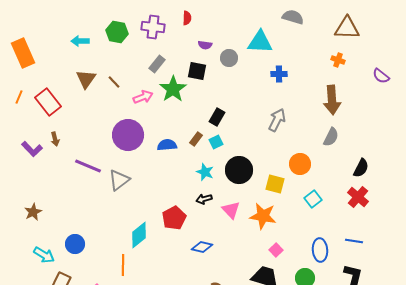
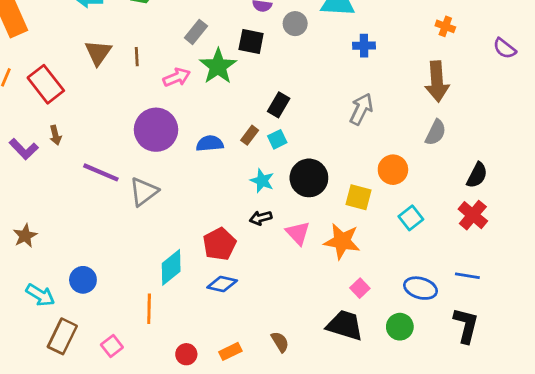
brown line: (114, 82) -> (137, 57), turned 40
blue diamond: (202, 247) -> (222, 284), moved
blue ellipse: (320, 250) -> (420, 288), turned -70

